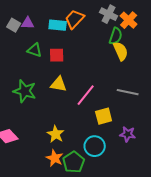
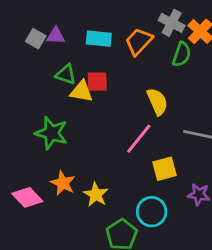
orange trapezoid: (75, 19) -> (139, 41), moved
yellow semicircle: (121, 51) -> (157, 102), moved
yellow triangle: (59, 84) -> (82, 92), moved
orange star: (55, 158) -> (63, 183), moved

